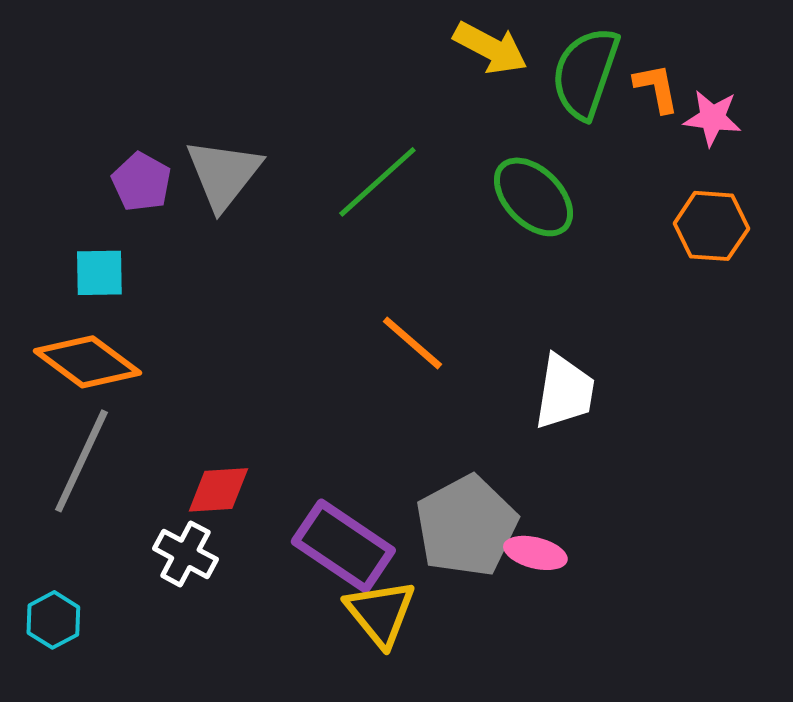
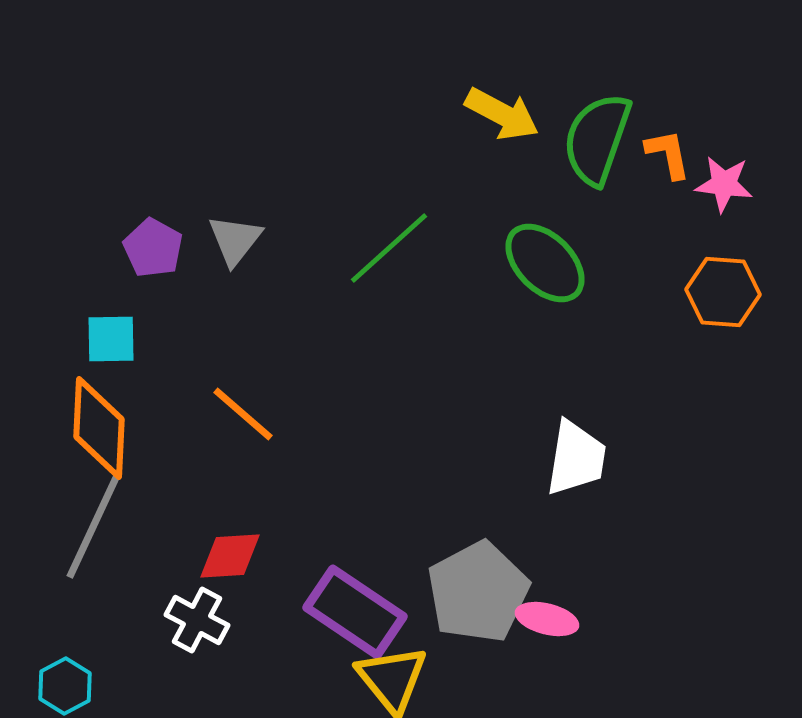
gray triangle: (223, 174) -> (235, 240), size x0.7
orange line: (412, 343) -> (243, 414), moved
orange diamond: (87, 362) -> (99, 428), turned 56

